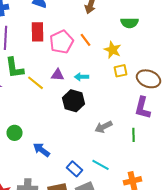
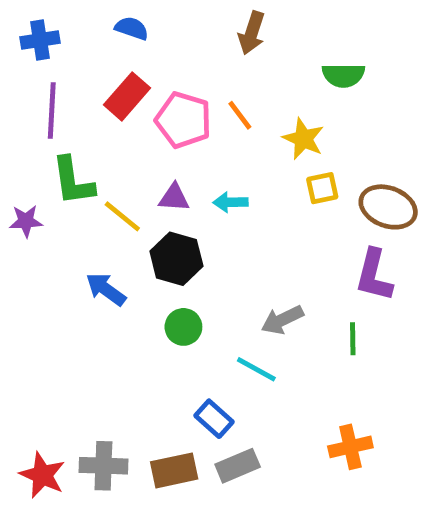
red rectangle: (38, 32) -> (127, 96), turned 42
pink pentagon: (62, 42) -> (183, 120), turned -30
black hexagon: (74, 101) -> (176, 259), moved
green circle: (14, 133) -> (183, 327), moved
blue arrow: (42, 150) -> (106, 289), moved
cyan line: (100, 165) -> (256, 369), moved

